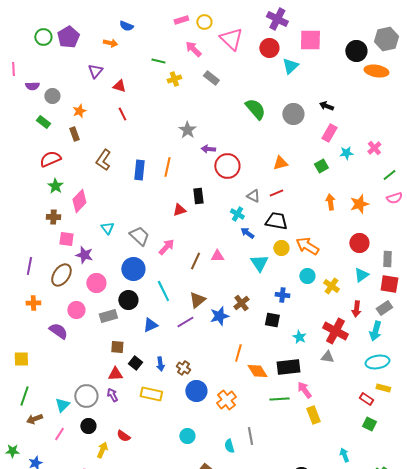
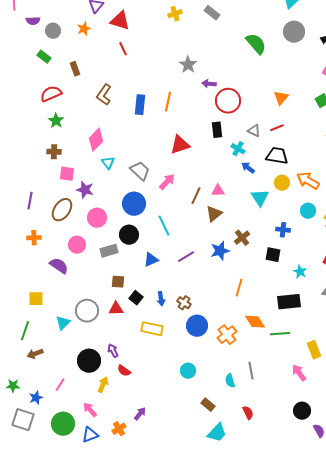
red triangle: (119, 86) -> (120, 21), size x1.5
orange star: (79, 111) -> (84, 29), moved
gray circle: (293, 114) -> (294, 32), moved
orange triangle: (280, 163) -> (281, 98), turned -35
black rectangle: (198, 196) -> (217, 130), moved
pink diamond: (79, 201) -> (96, 140), moved
red triangle: (179, 210) -> (180, 145), size x1.5
brown triangle: (197, 300) -> (214, 214), moved
yellow square: (21, 359) -> (36, 299), moved
orange diamond: (257, 371) -> (255, 322), moved
pink arrow: (304, 390) -> (299, 373), moved
purple arrow: (112, 395) -> (113, 351), moved
gray circle: (86, 396) -> (87, 311), moved
cyan triangle: (62, 405) -> (63, 323), moved
black circle: (88, 426) -> (89, 361), size x1.5
pink line: (59, 434) -> (60, 385), moved

